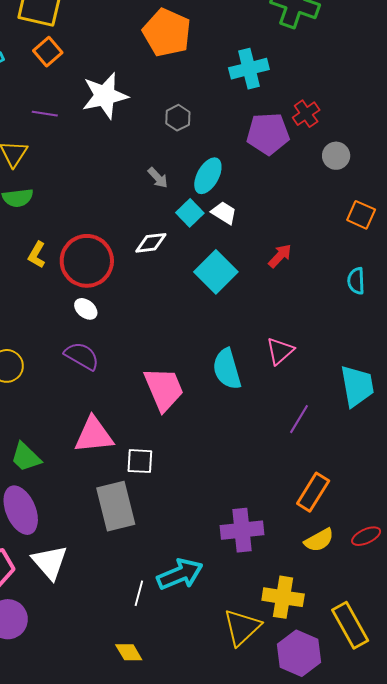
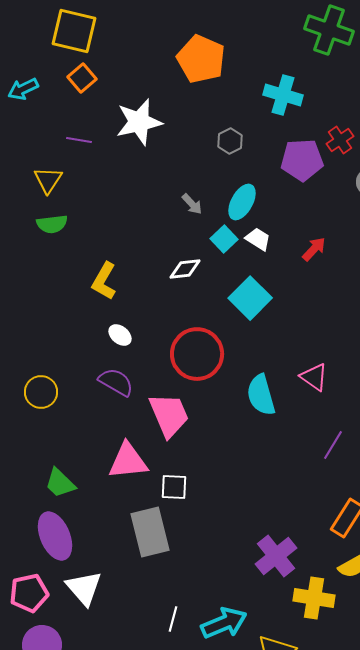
cyan cross: (249, 69) -> (283, 95), turned 30
gray hexagon: (178, 118) -> (230, 141), moved
yellow L-shape: (37, 255) -> (104, 281), moved, size x1.4
red arrow: (280, 256) -> (314, 249), moved
red circle: (87, 261) -> (197, 354), moved
pink triangle: (280, 351) -> (314, 377), turned -44
pink trapezoid: (164, 389) -> (169, 415), moved
purple cross: (242, 530) -> (276, 556), turned -33
cyan arrow: (180, 574) -> (224, 623), moved
yellow cross: (283, 597) -> (314, 598), moved

